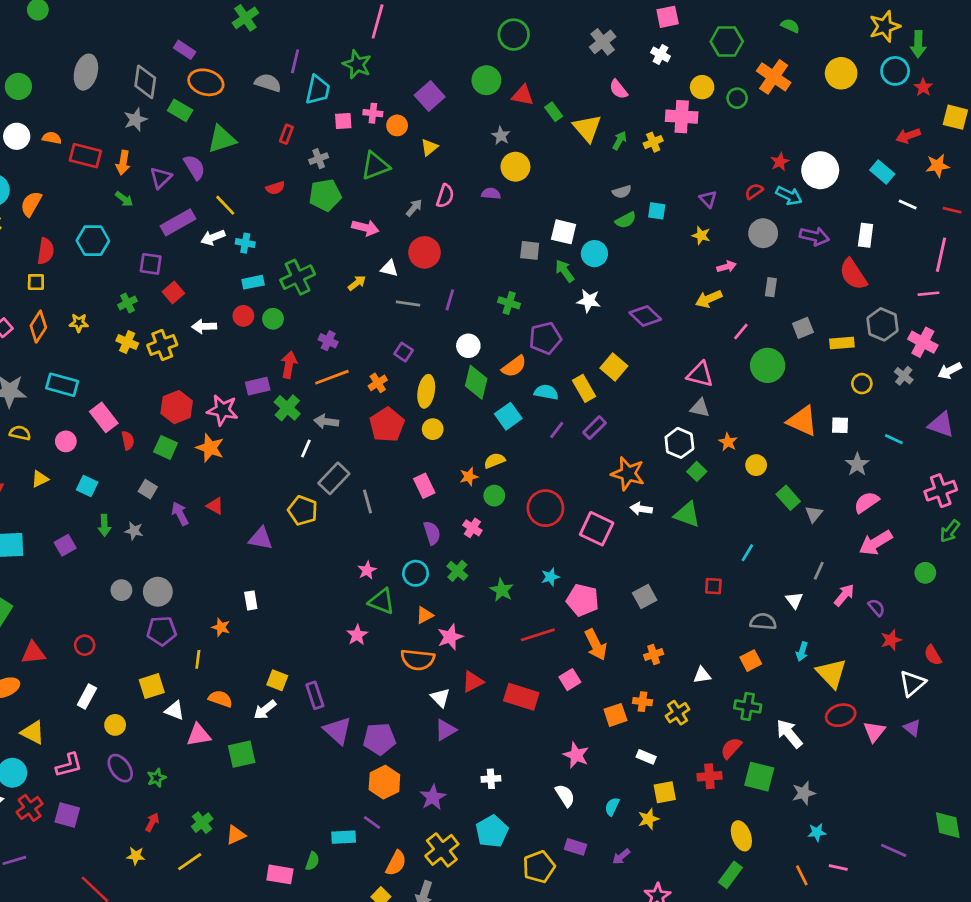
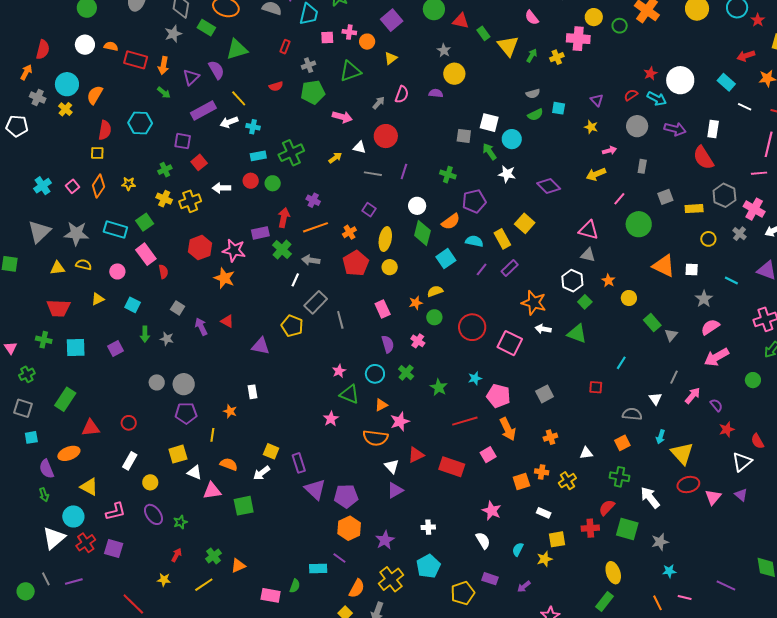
green square: (166, 447) -> (145, 222), moved, turned 30

